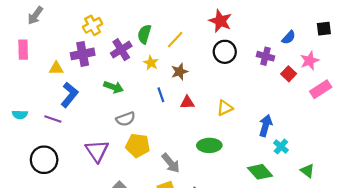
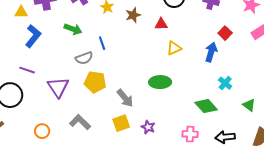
red square: (289, 74) -> (225, 33), moved
blue line: (161, 95) -> (102, 43), moved
red triangle: (187, 102) -> (161, 24), moved
purple line: (53, 119) -> (27, 70), moved
blue arrow: (266, 126) -> (211, 52), moved

